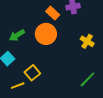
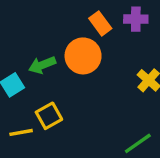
green arrow: (17, 35) -> (42, 65), moved

